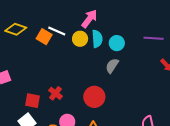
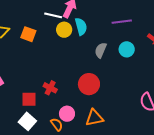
white line: (57, 31) -> (53, 15), moved
purple line: (154, 38) -> (122, 22), moved
cyan circle: (117, 43) -> (127, 49), moved

